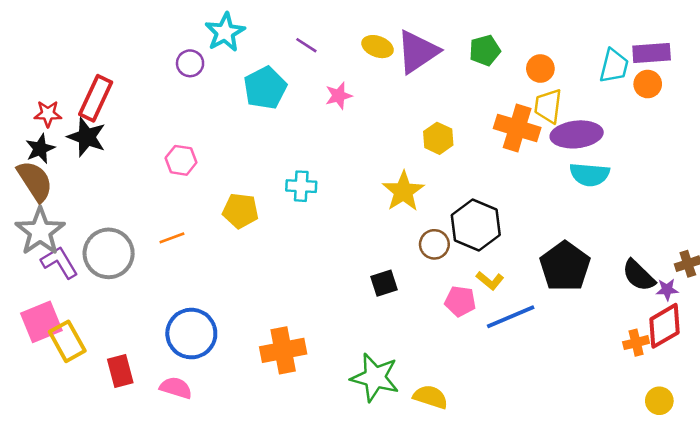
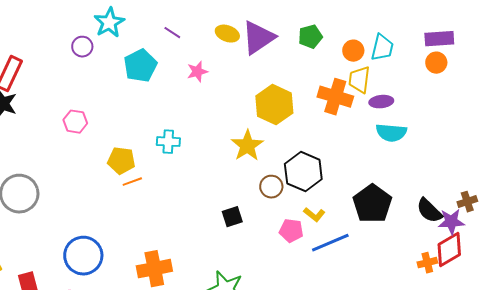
cyan trapezoid: (614, 66) -> (382, 48), moved
purple ellipse: (577, 134) -> (381, 102), size x0.6
yellow hexagon: (438, 138) -> (274, 105), size x1.6
orange line: (172, 238) -> (132, 182), moved
purple star: (667, 290) -> (451, 222), size x1.5

